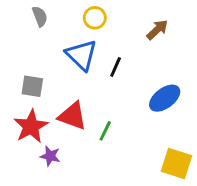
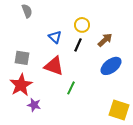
yellow circle: (95, 18) -> (82, 25), moved
brown arrow: (157, 30) -> (105, 40), moved
blue triangle: (81, 55) -> (55, 37), size x0.6
red triangle: (72, 116) -> (54, 66), moved

